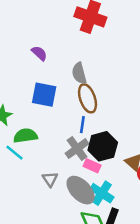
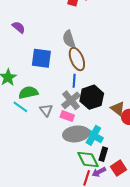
purple semicircle: (39, 53) -> (19, 27), moved
pink rectangle: (92, 166) -> (67, 116), moved
gray triangle: (50, 179) -> (46, 110), moved
gray ellipse: (81, 190) -> (76, 134), turned -50

